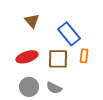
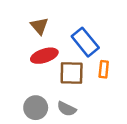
red ellipse: (27, 57) -> (44, 56), moved

